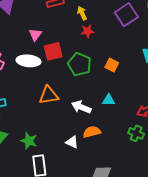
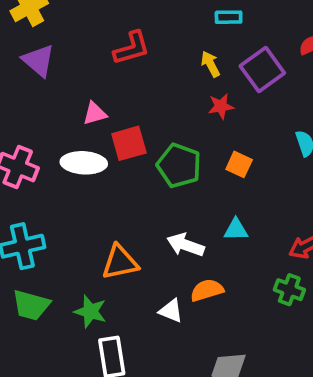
yellow arrow: (82, 13) -> (210, 64), moved
red star: (87, 31) -> (221, 106), moved
pink triangle: (35, 35) -> (95, 113), turned 40
orange triangle: (49, 95) -> (120, 262), moved

